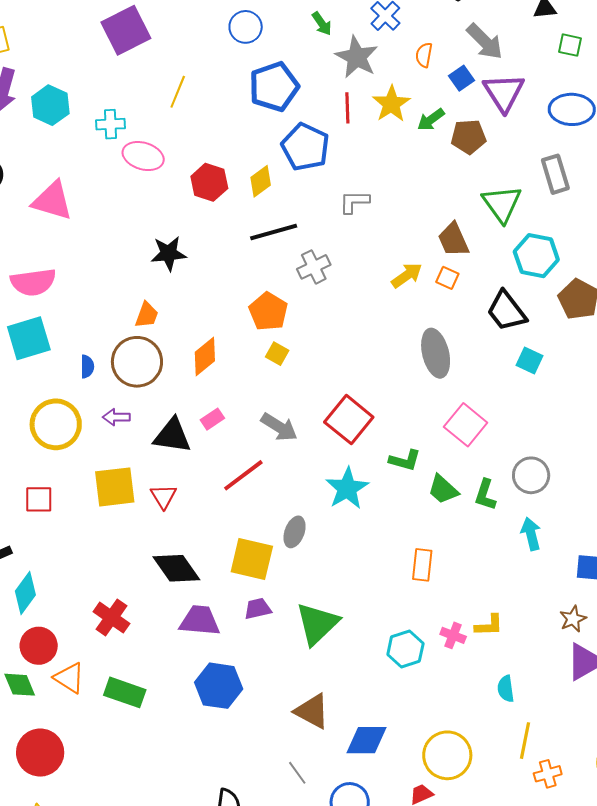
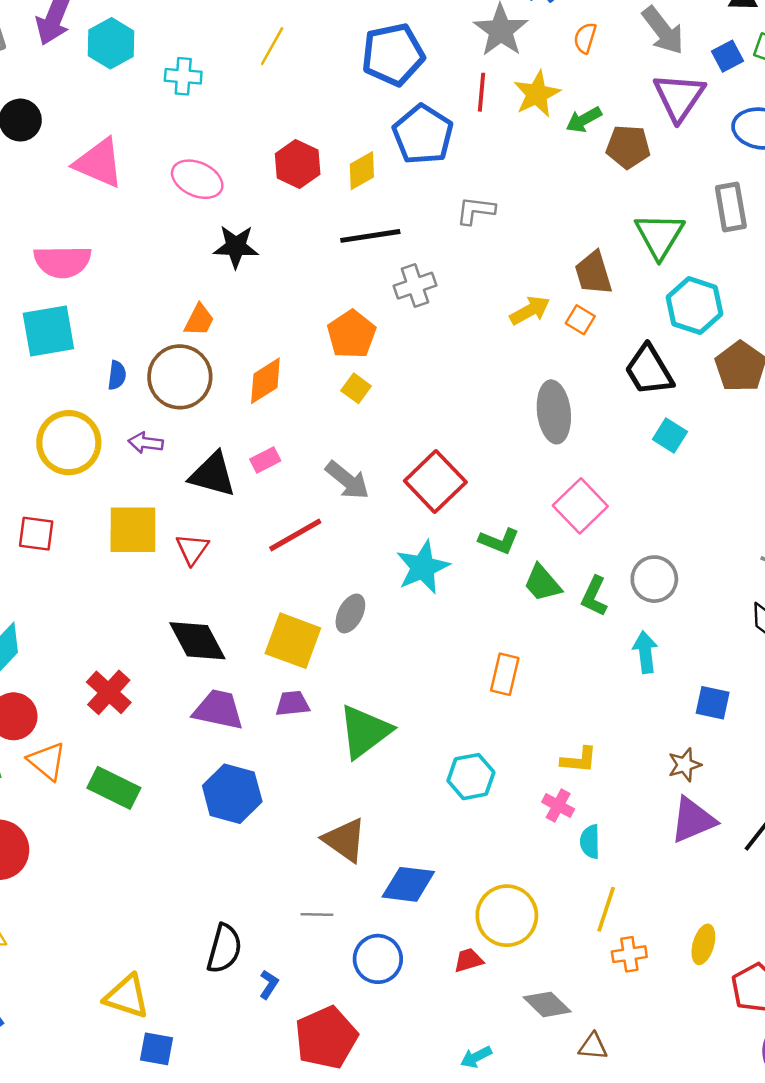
blue square: (461, 78) -> (727, 56), moved
pink ellipse: (143, 156) -> (197, 179), moved
pink cross: (453, 635) -> (558, 806), moved
gray line: (297, 773) -> (317, 915), turned -60

